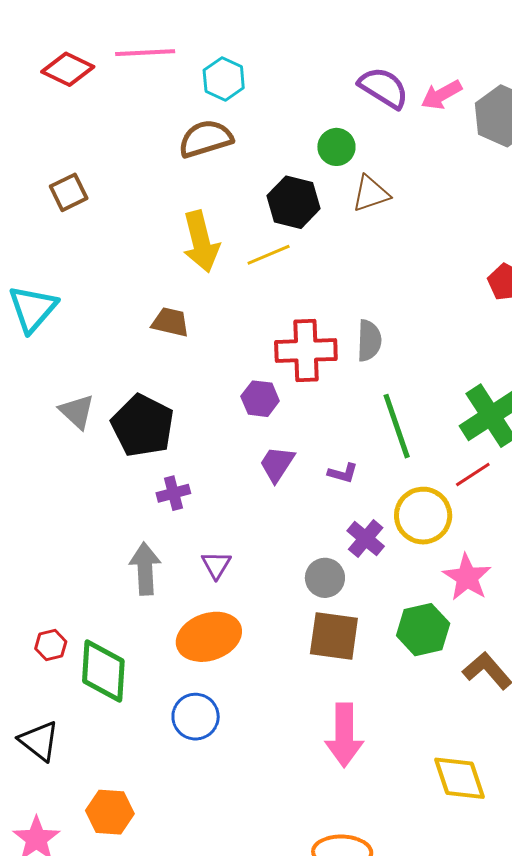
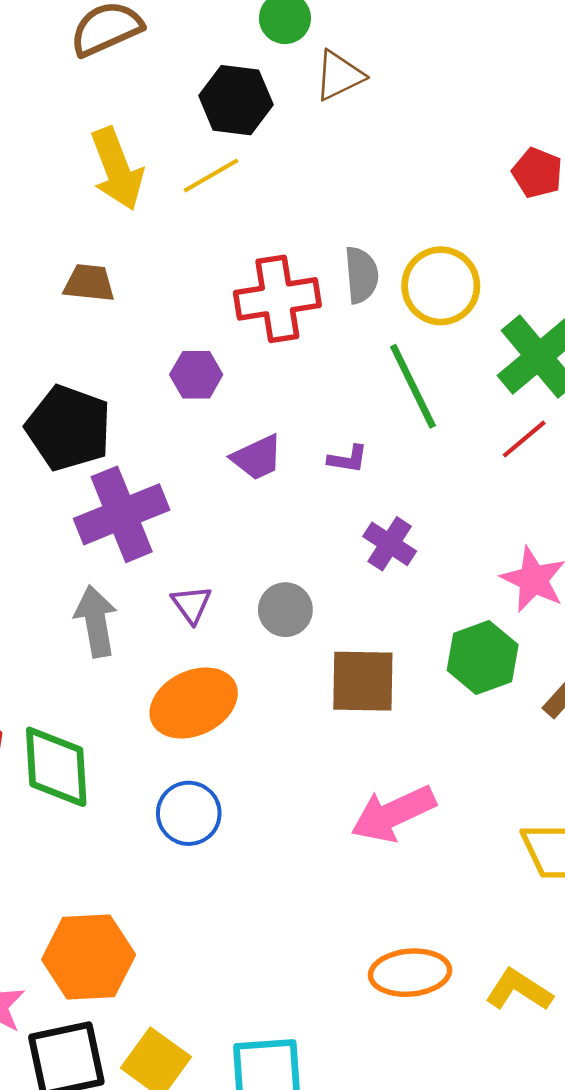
purple hexagon: (260, 399) -> (196, 375), moved
purple trapezoid: (277, 464) -> (257, 458), turned -141
purple cross: (173, 493) -> (122, 514), size x2.0
yellow circle: (423, 516) -> (441, 286), moved
gray circle: (325, 578) -> (285, 610), moved
pink arrow: (344, 735) -> (393, 814), turned 72
orange hexagon: (110, 812) -> (89, 957), size x1.4

